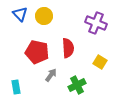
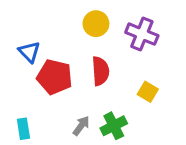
blue triangle: (20, 14) -> (29, 52), moved
yellow circle: (44, 16) -> (96, 24), moved
gray arrow: (51, 75) -> (81, 126), moved

